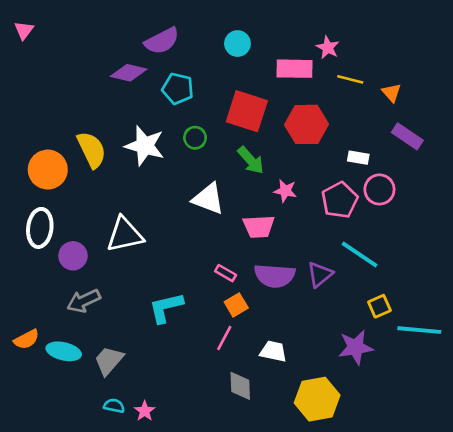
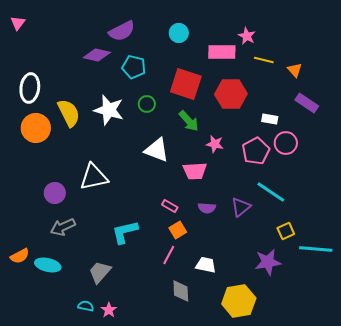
white ellipse: (40, 228) -> (30, 88), moved
purple semicircle: (275, 276) -> (207, 208), size x0.6
gray trapezoid: (109, 361) -> (100, 272), moved

